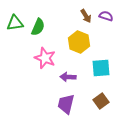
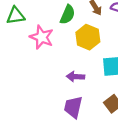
green semicircle: (38, 27) -> (68, 15), moved
pink star: (45, 58) -> (42, 37), moved

